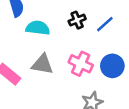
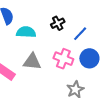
blue line: (105, 24) -> (80, 34), moved

